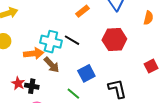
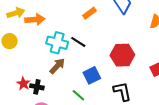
red hexagon: (114, 40) -> (122, 55), moved
orange arrow: (34, 53) -> (35, 20), moved
brown arrow: (52, 65) -> (57, 66), turned -96

